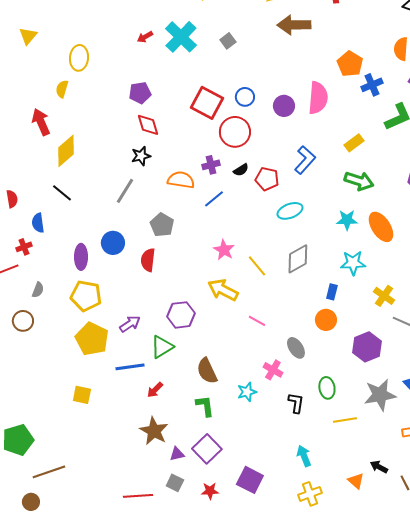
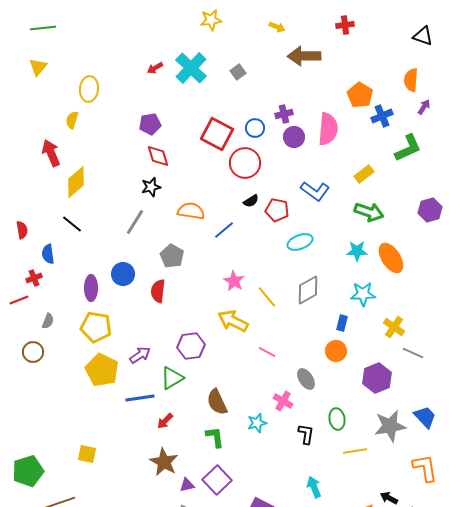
blue L-shape: (305, 160) -> (315, 191), turned 84
purple cross: (211, 165) -> (284, 114), moved
yellow square: (82, 395) -> (87, 454), moved

